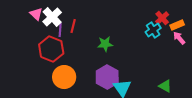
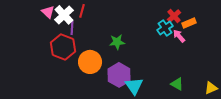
red line: (73, 26) -> (82, 11), moved
pink arrow: (179, 38) -> (179, 36), moved
orange circle: (64, 77) -> (90, 62), moved

